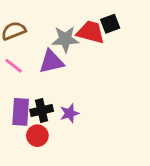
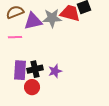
purple triangle: (51, 62) -> (33, 21), moved
pink line: (14, 66) -> (15, 37), turned -40

